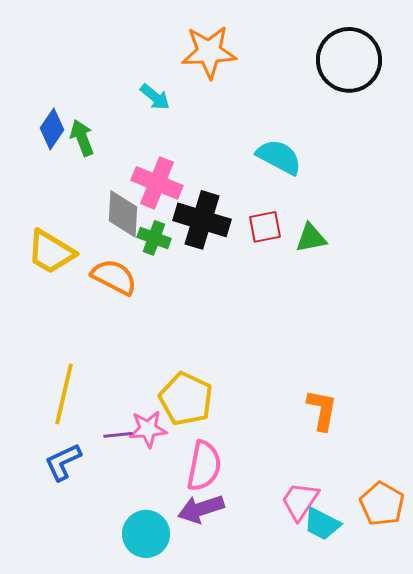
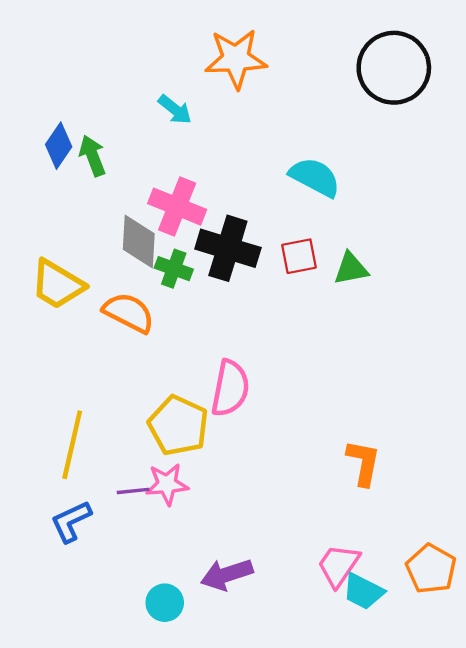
yellow pentagon: (186, 399) -> (178, 425), moved
pink semicircle: (204, 466) -> (230, 388), moved
cyan circle: (146, 534) -> (165, 603), size x0.7

